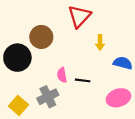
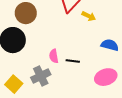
brown circle: (41, 37) -> (26, 13), moved
yellow arrow: (100, 42) -> (89, 16), moved, turned -64

